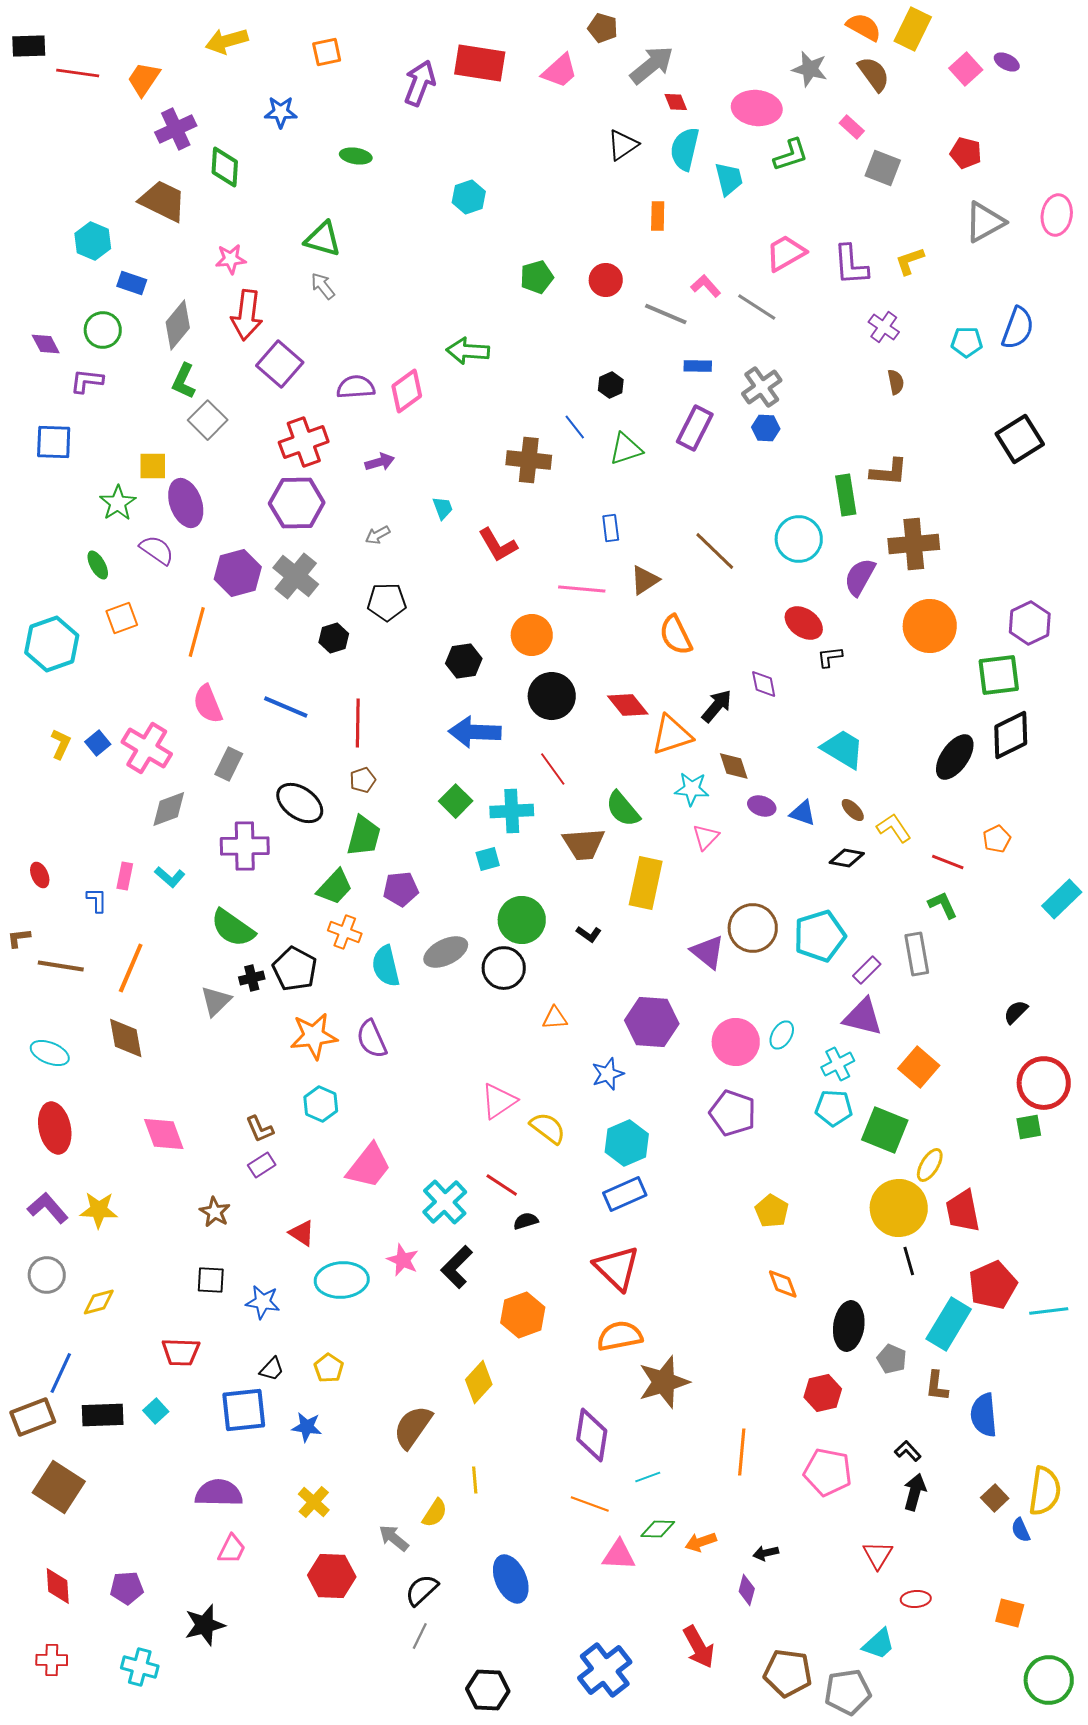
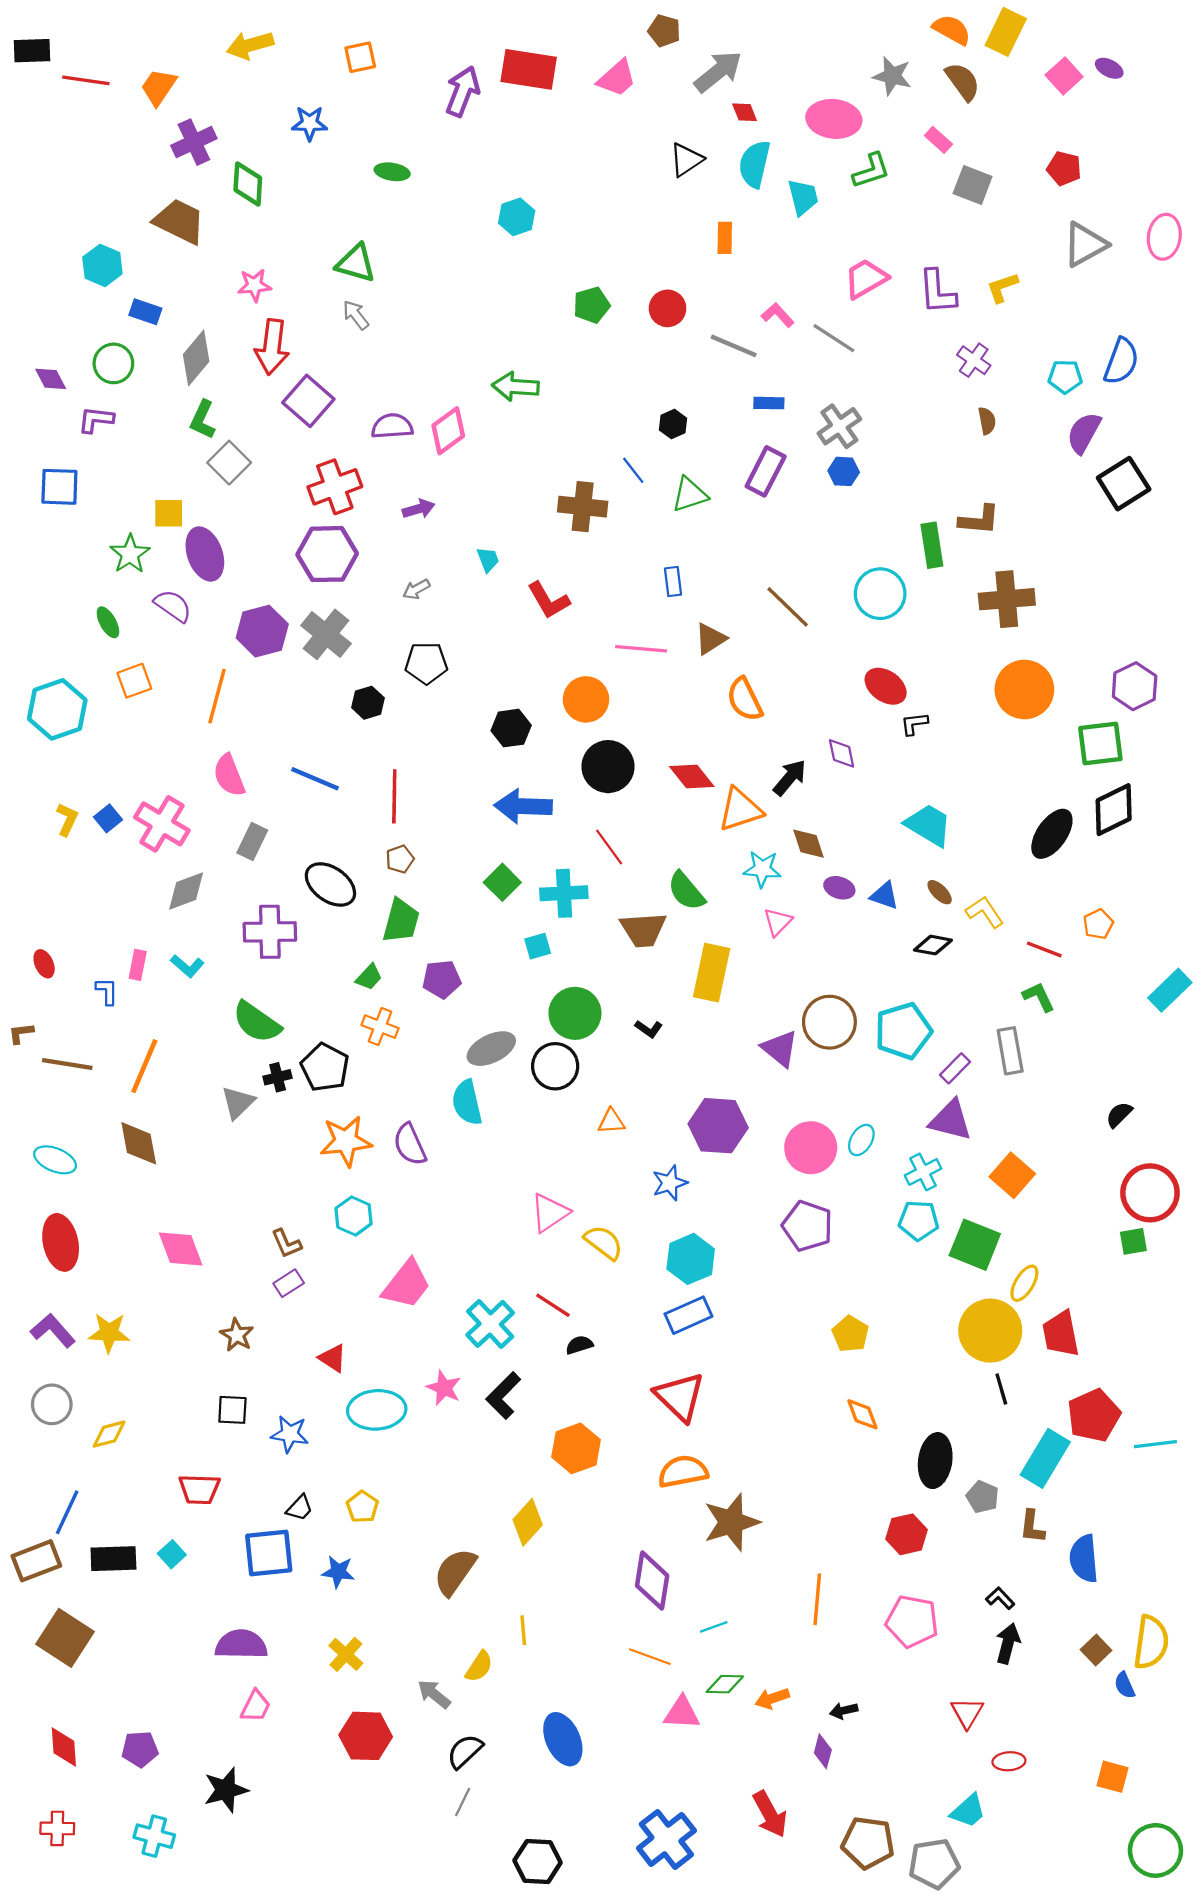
purple semicircle: (860, 577) -> (1084, 433), moved
green trapezoid: (335, 887) -> (369, 977), size x0.7
cyan semicircle: (386, 966) -> (467, 1103), moved

